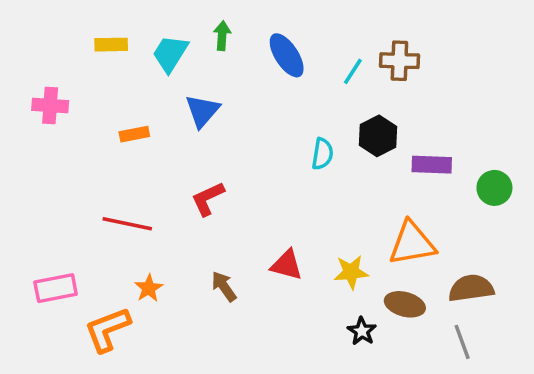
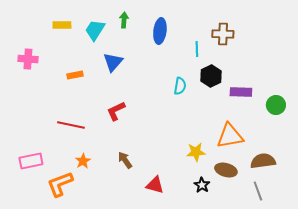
blue ellipse: (287, 55) -> (160, 31), turned 40
cyan line: (353, 71) -> (197, 49), moved, turned -35
red triangle: (287, 265) -> (155, 185), moved

